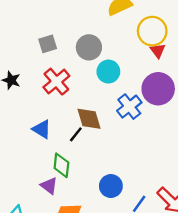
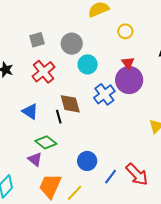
yellow circle: (152, 31) -> (125, 31), size x0.6
red triangle: (158, 51) -> (128, 63), moved
black line: (76, 134) -> (59, 117), turned -56
green diamond: (61, 165) -> (46, 142), turned -60

